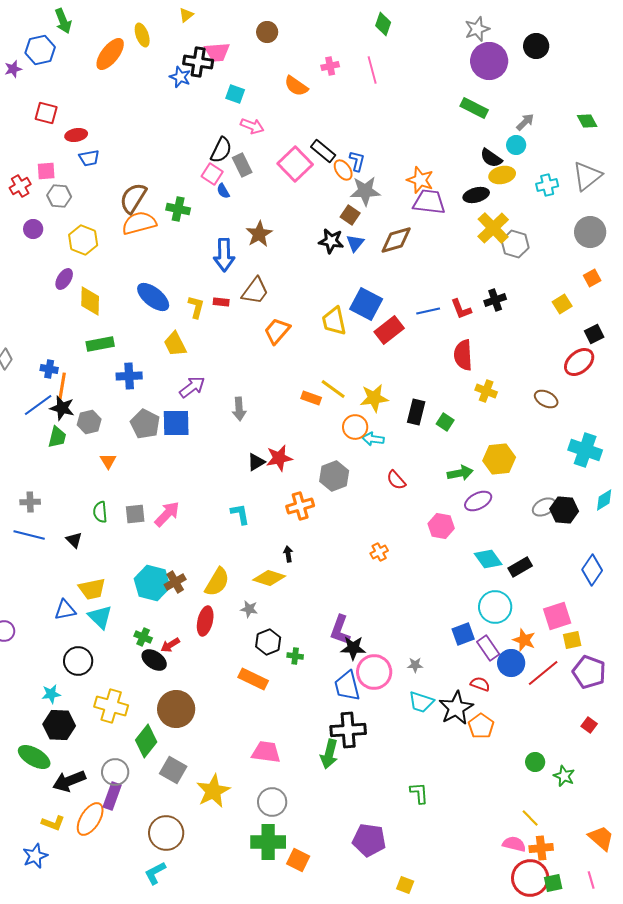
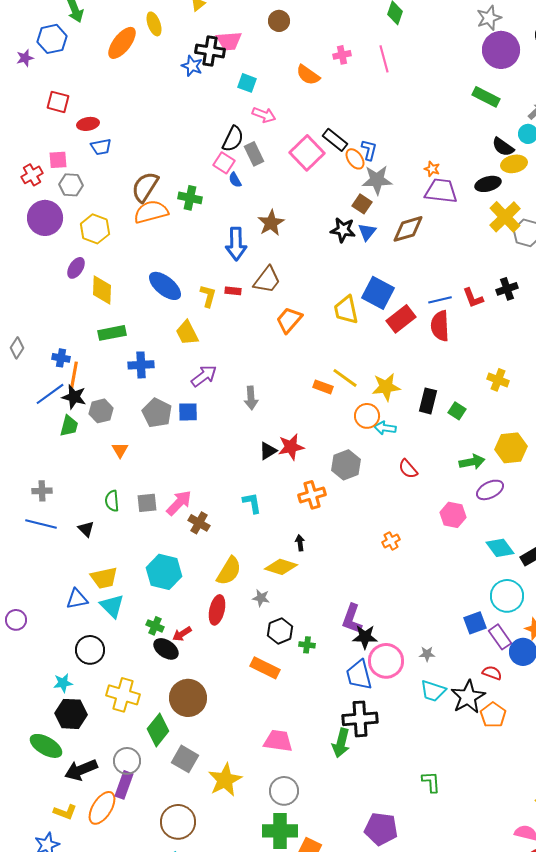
orange star: (420, 180) -> (432, 169), size x0.6
purple circle: (33, 229) -> (45, 218), size x1.8
red semicircle: (463, 355) -> (440, 326), moved
blue square: (176, 423) -> (188, 412), size x0.7
brown cross: (175, 582) -> (199, 523), moved, turned -30

